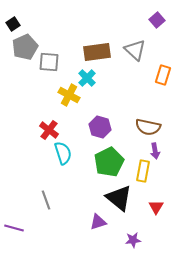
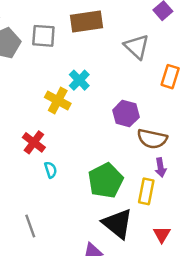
brown rectangle: (97, 52) -> (86, 22), moved
gray square: (49, 62) -> (43, 36), moved
purple hexagon: (100, 127) -> (126, 114), moved
cyan semicircle: (63, 153) -> (51, 170), size x0.6

